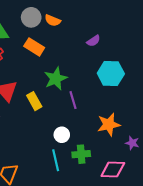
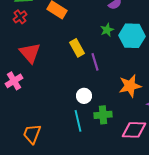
green star: (56, 79) -> (107, 30), moved, size x0.6
yellow rectangle: (34, 101) -> (77, 48), moved

